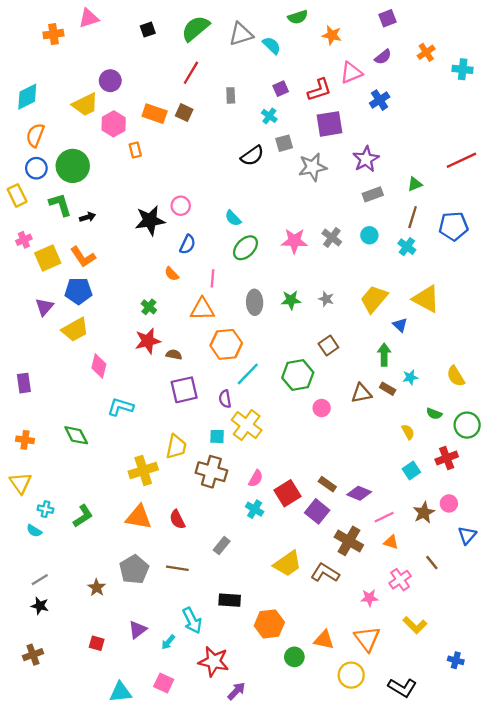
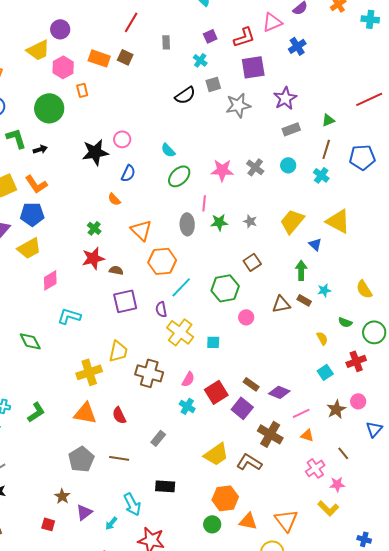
green circle: (73, 166) -> (49, 108), moved
pink line: (213, 278) -> (204, 203), moved
orange triangle: (202, 309) -> (141, 230), turned 45
pink diamond: (99, 366) -> (50, 280), turned 45
cyan square: (217, 436) -> (213, 342), moved
brown star: (97, 588) -> (62, 496), moved
pink star: (369, 598) -> (337, 484), moved
orange hexagon: (269, 624) -> (225, 498), moved
green circle: (294, 657) -> (212, 524), moved

